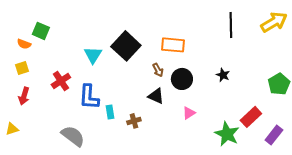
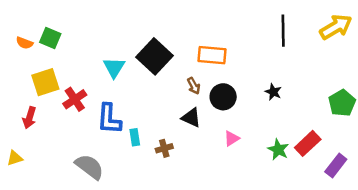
orange semicircle: (24, 44) -> (25, 43), moved
yellow square: (22, 68) -> (45, 82), moved, size x1.6
green star: (227, 134) -> (278, 150), moved, size x0.7

